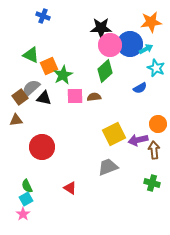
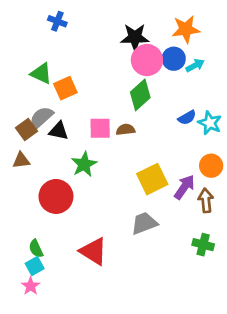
orange star: (151, 22) -> (186, 29), moved
blue circle: (130, 44) -> (174, 59), size x0.7
cyan star: (156, 68) -> (210, 123), moved
green star: (63, 75) -> (84, 164), moved
purple arrow: (138, 140) -> (184, 187), turned 138
red triangle: (70, 188) -> (93, 251), size x1.6

